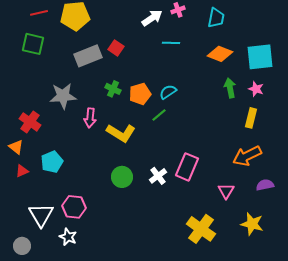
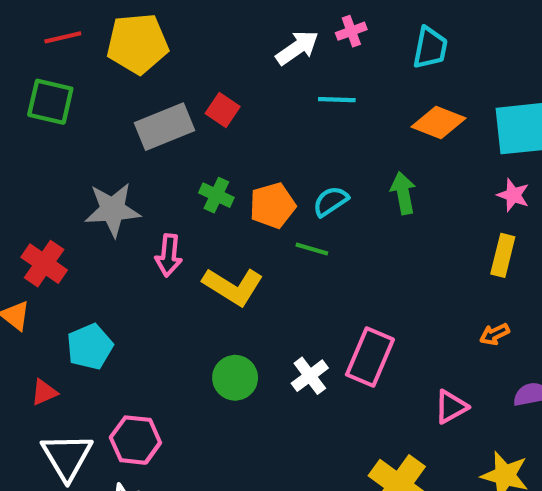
green arrow: (230, 88) -> (403, 193), moved
green line: (159, 115) -> (312, 249), turned 56
orange arrow: (247, 156) -> (495, 334), size x0.5
red triangle: (22, 171) -> (44, 392), moved
pink triangle: (226, 191) -> (451, 407), turned 30

